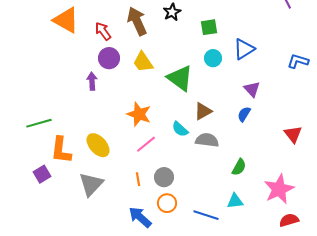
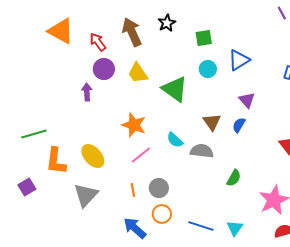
brown triangle: (203, 111) -> (212, 122), moved, turned -36
purple square: (42, 174) -> (27, 187), moved
cyan triangle: (235, 201) -> (235, 228), moved, turned -48

